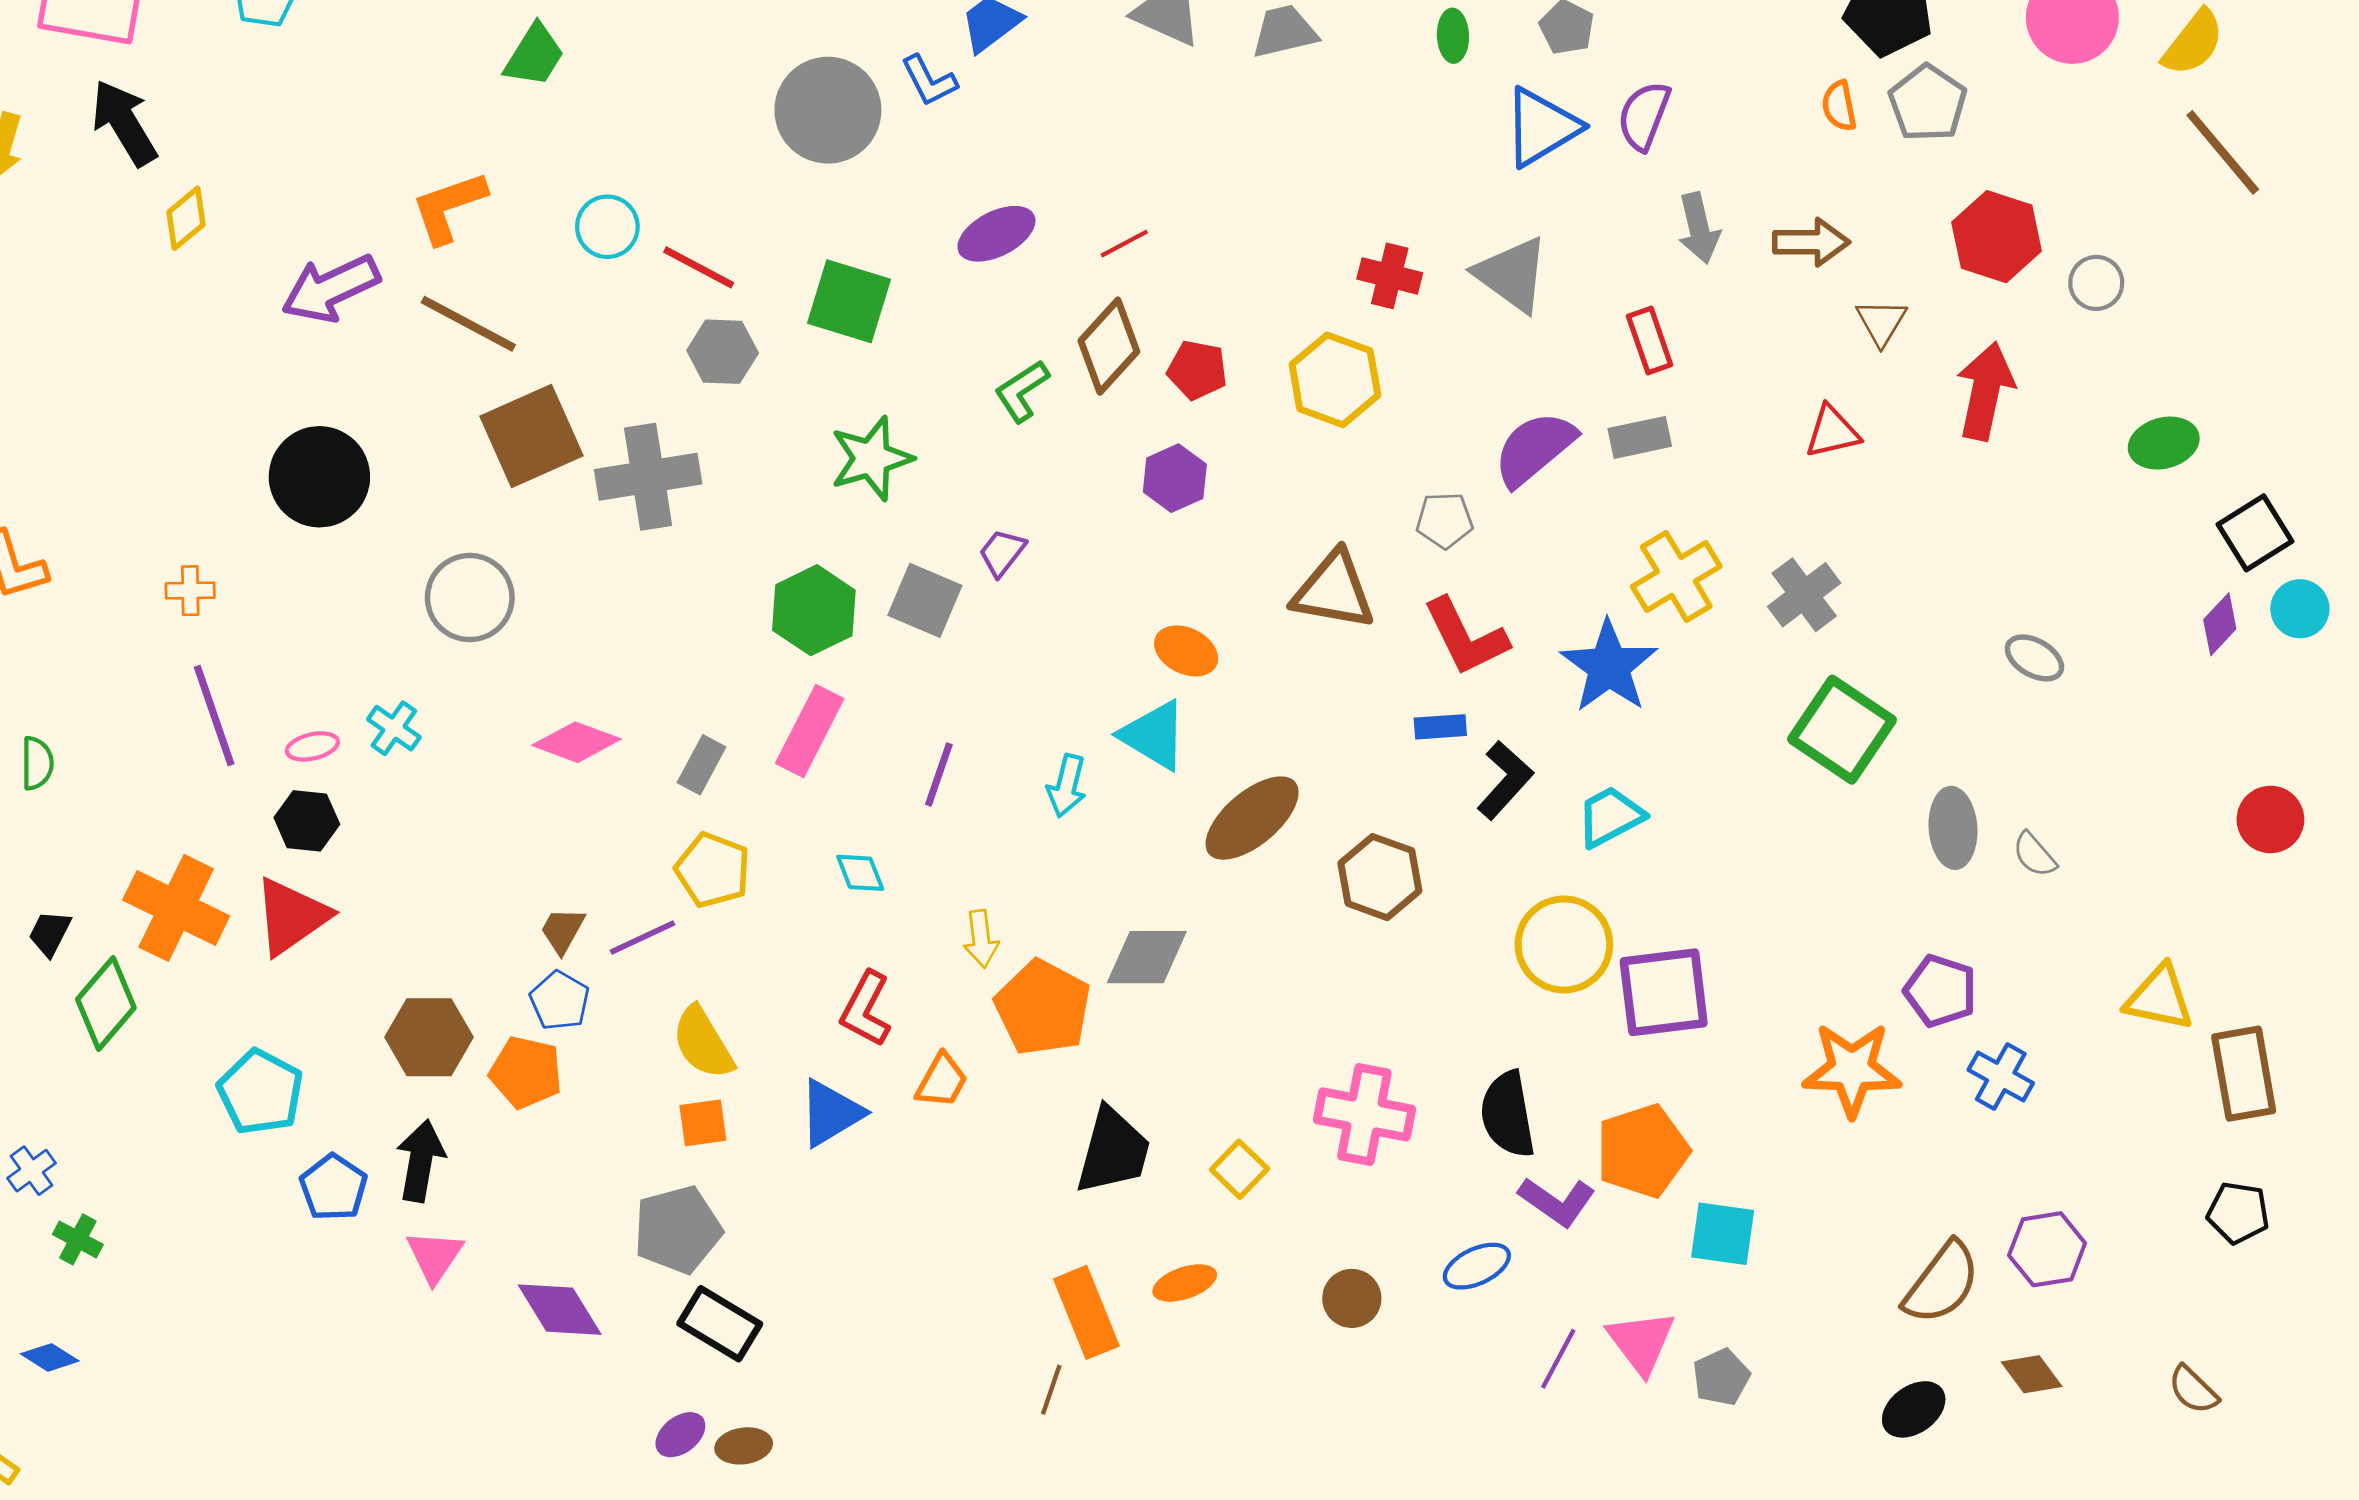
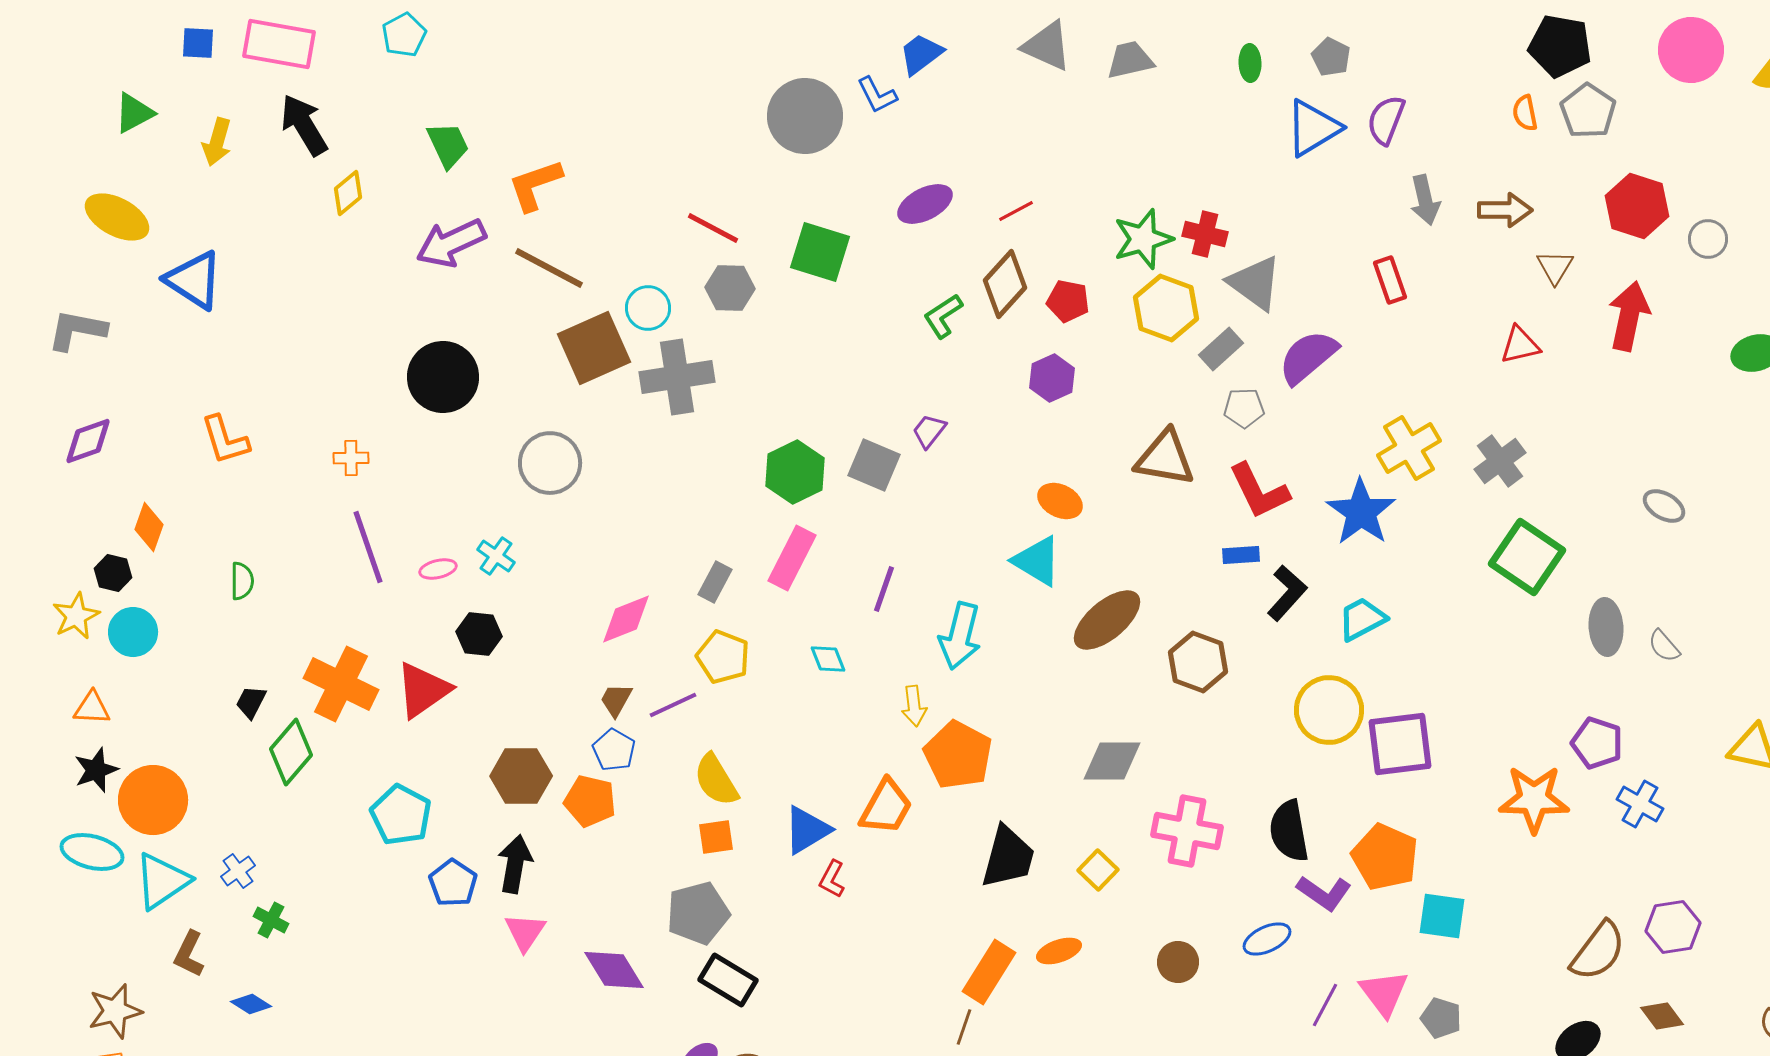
green trapezoid: (534, 55) -> (448, 145), moved, turned -57
cyan circle: (607, 227) -> (648, 308), moved
gray triangle: (1512, 274) -> (1255, 283), moved
gray rectangle: (1640, 437) -> (1221, 349), moved, turned -30
green star: (871, 458) -> (1143, 239), moved
pink diamond: (576, 742) -> (626, 619), moved, turned -42
cyan arrow: (1067, 786) -> (960, 636), moved, size x1.5
black hexagon: (307, 821) -> (479, 634), moved
gray diamond: (1147, 957) -> (1112, 761), moved
red L-shape: (866, 1009) -> (832, 879), moved, size x0.7
orange trapezoid: (942, 1081) -> (886, 807), size x1.4
orange pentagon: (1643, 1151) -> (1385, 857), turned -30
orange rectangle: (1086, 1312) -> (989, 972), turned 54
gray pentagon: (1721, 1377) -> (1441, 1018), turned -30

